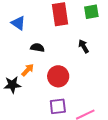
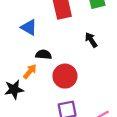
blue triangle: (18, 23) -> (29, 27), moved
black semicircle: (37, 48) -> (44, 55), moved

